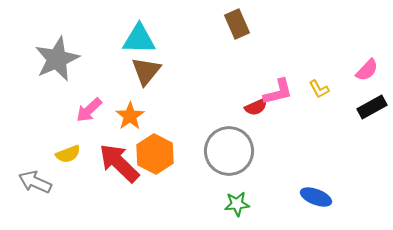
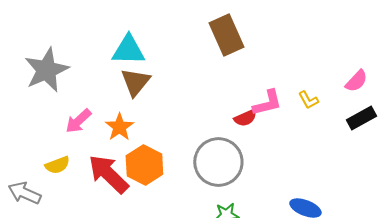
brown rectangle: (237, 24) -> (226, 35), size x1.4

